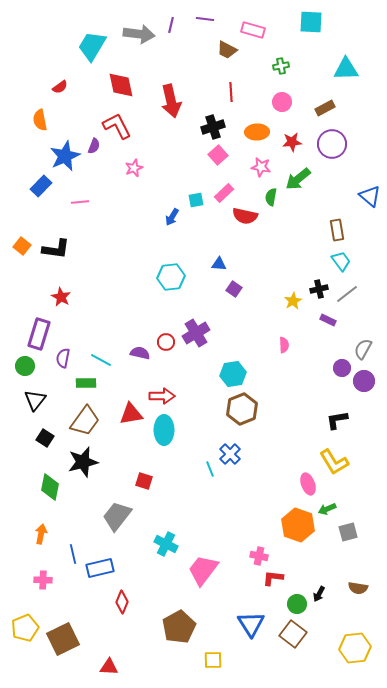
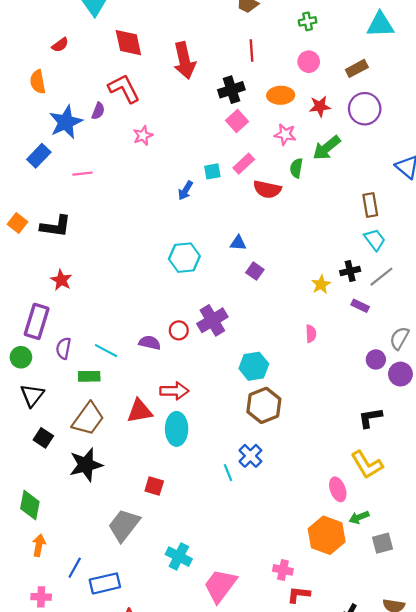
green diamond: (50, 487) -> (30, 505), moved
blue line: (73, 554) -> (75, 568), turned 42

